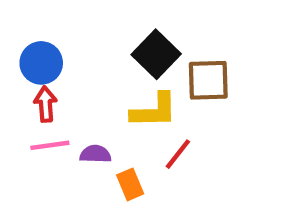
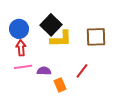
black square: (156, 54) -> (51, 25), moved
yellow L-shape: (154, 111) -> (61, 39), moved

